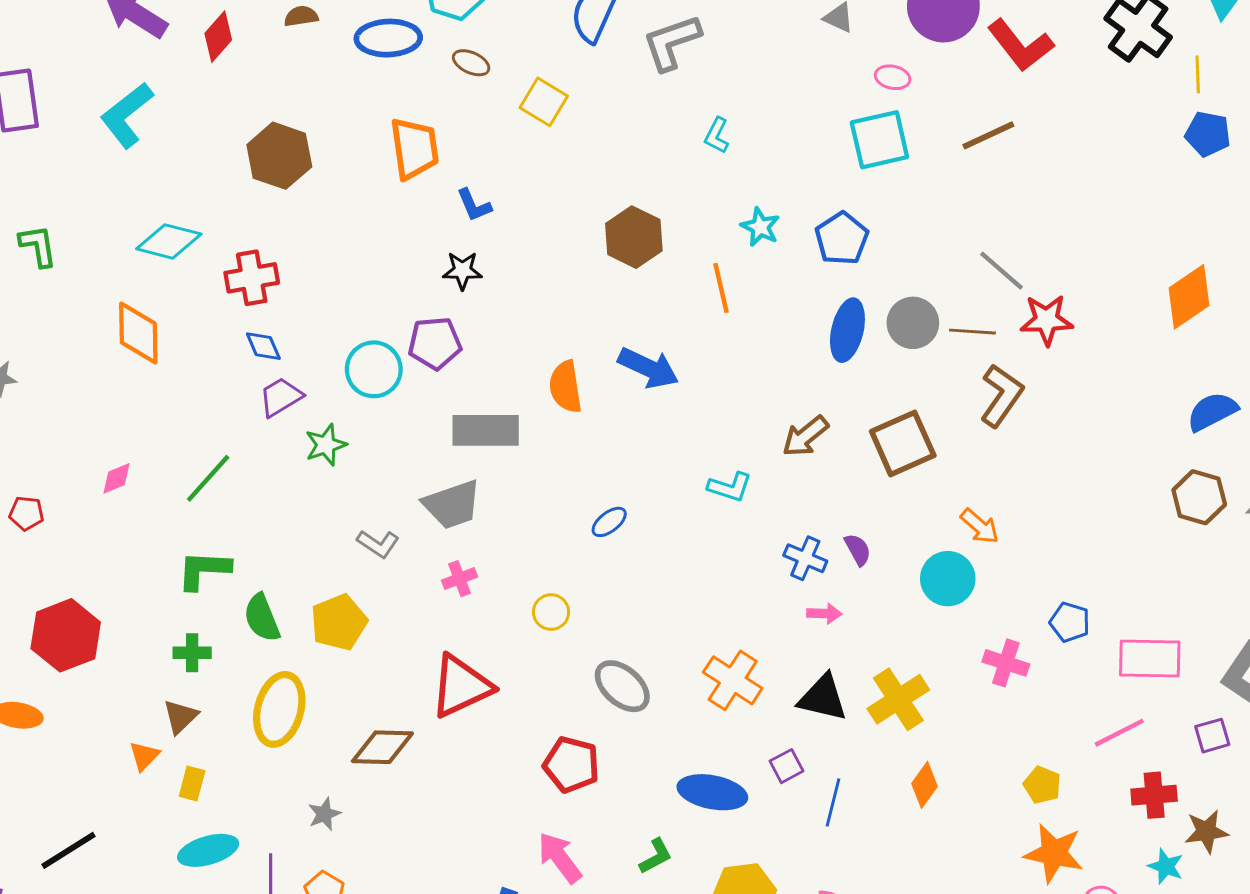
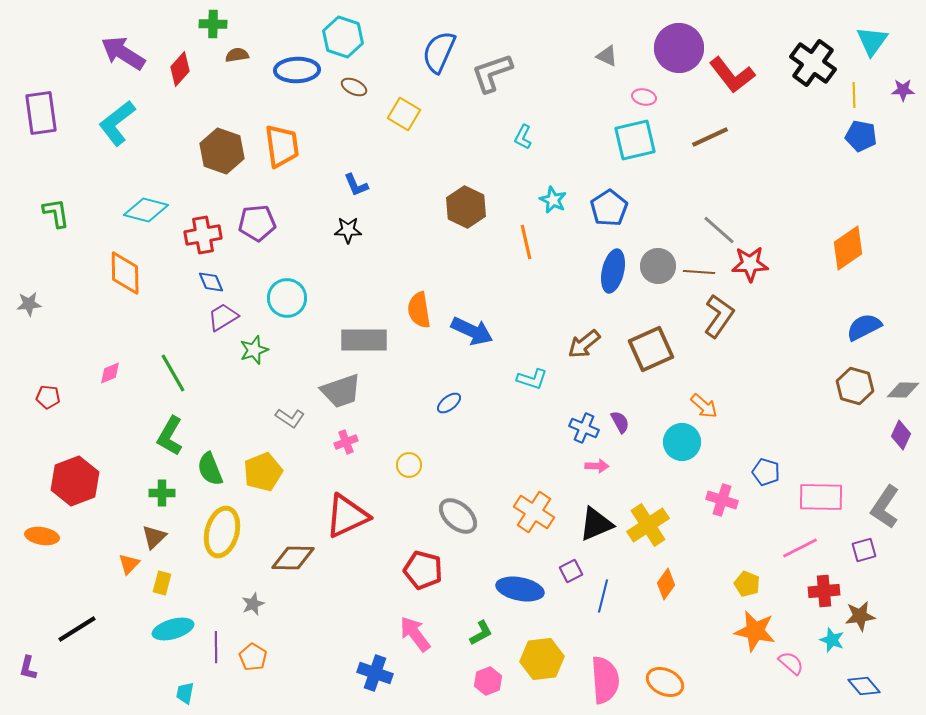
orange trapezoid: (414, 148) -> (282, 146), moved
purple pentagon: (435, 343) -> (257, 223), moved
blue arrow: (648, 368) -> (472, 331), moved
green line: (208, 478) -> (173, 373), turned -72
green L-shape: (204, 570) -> (170, 436), turned -63
black triangle: (823, 698) -> (596, 524), turned -36

